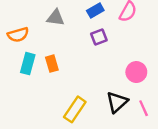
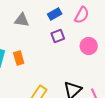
pink circle: (136, 72) -> (89, 46), moved

